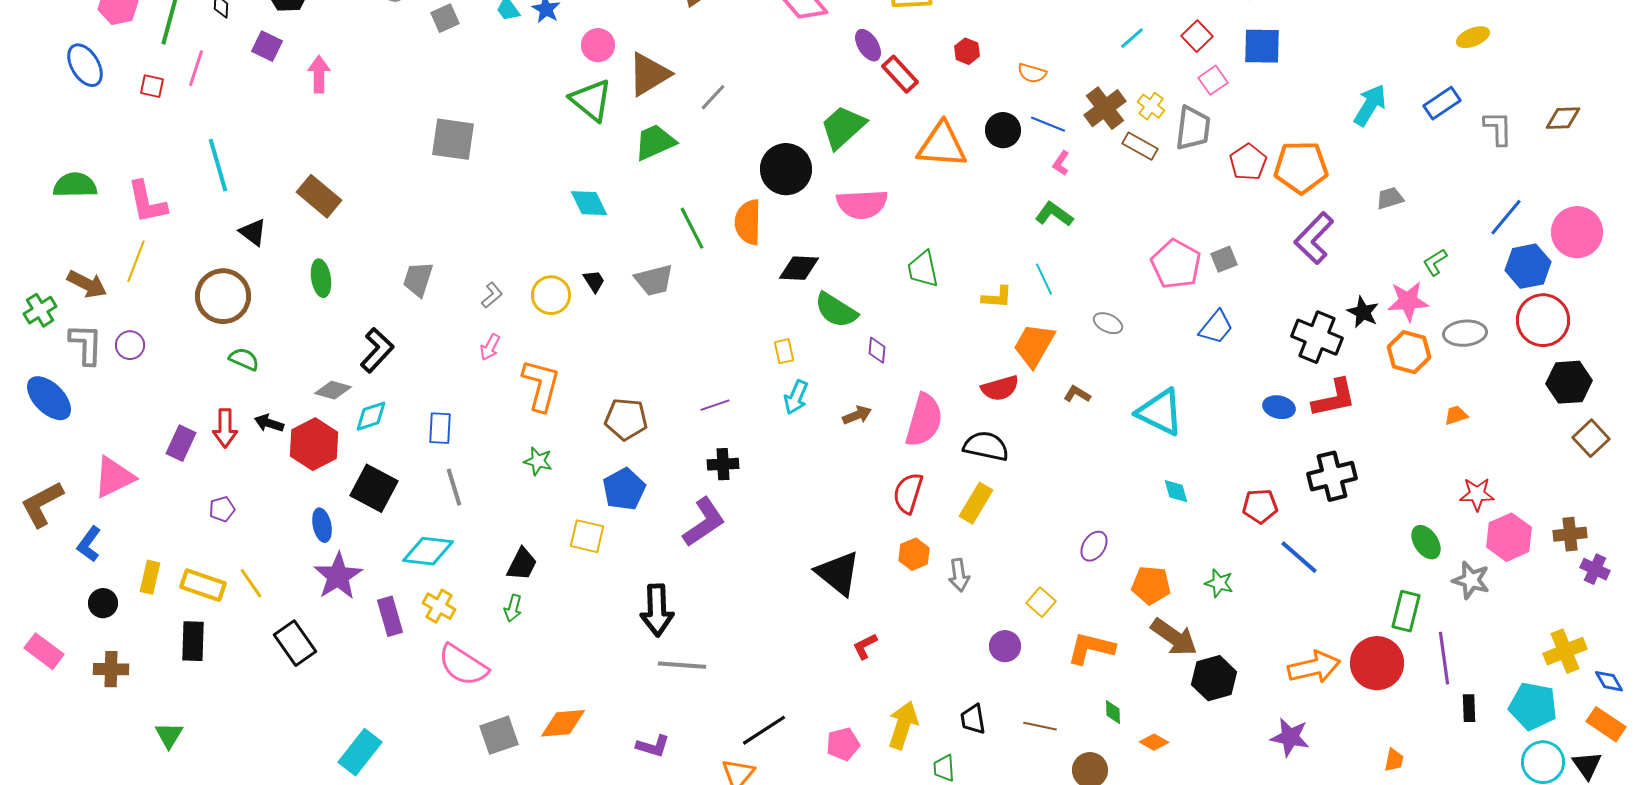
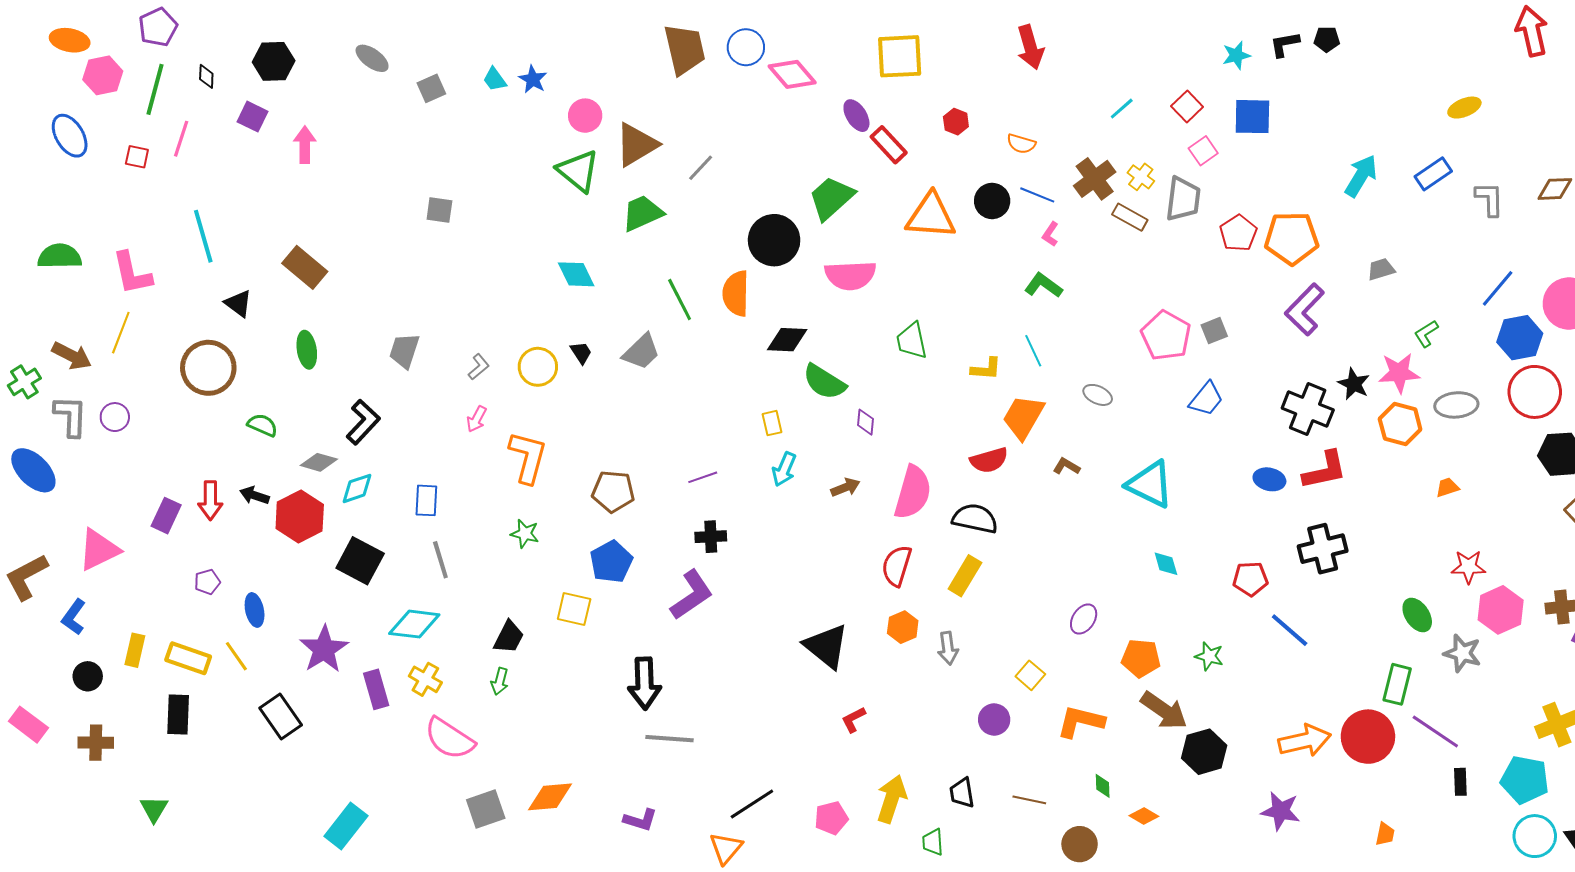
gray square: (453, 139) -> (439, 210), size x0.6
gray trapezoid: (654, 280) -> (641, 352), turned -30
green semicircle: (244, 359) -> (263, 425), moved
blue ellipse: (322, 525) -> (255, 610), moved
purple line: (1444, 658) -> (1435, 732), turned -48

